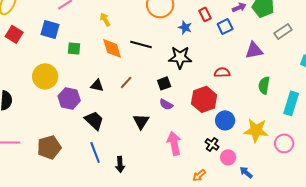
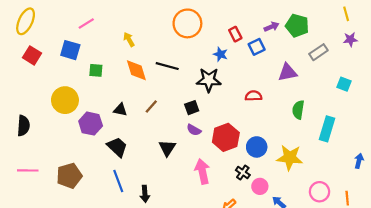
blue star: (185, 27) -> (220, 54), moved
red hexagon: (204, 99) -> (226, 137), moved
pink circle: (284, 143) -> (319, 192), moved

